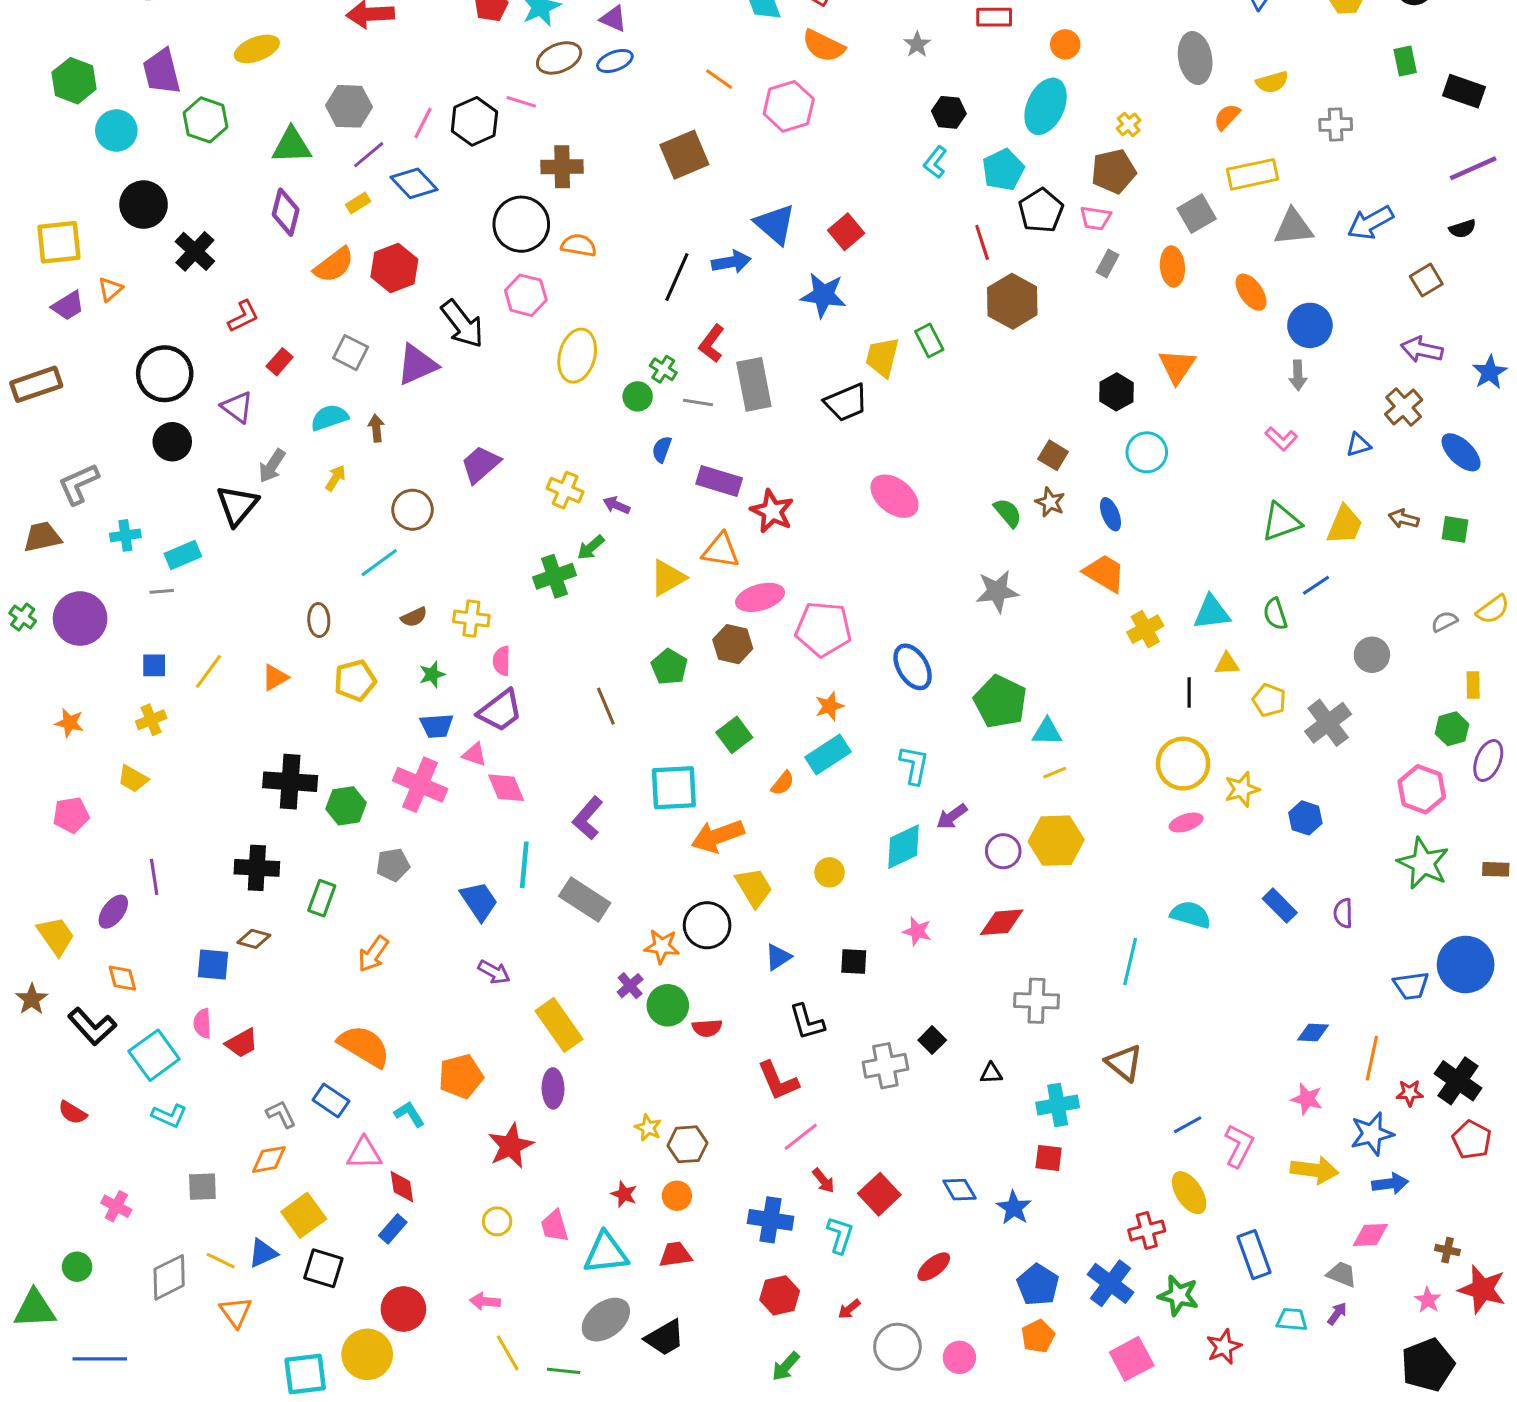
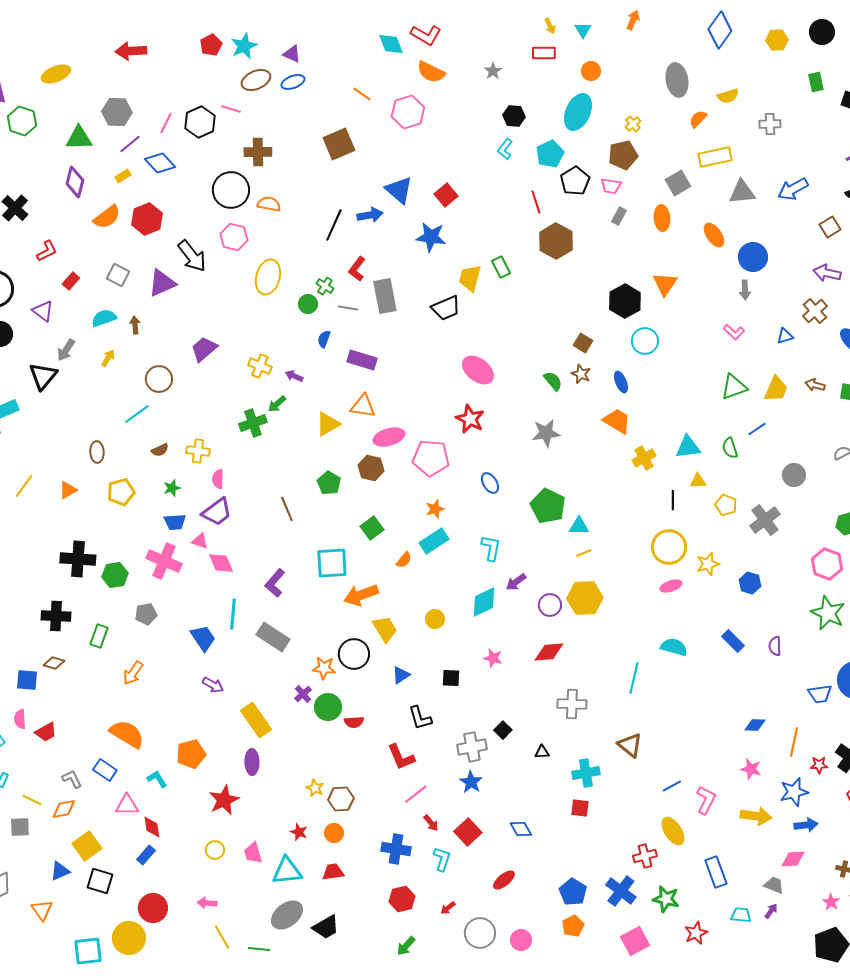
black hexagon: (1117, 392) -> (625, 301), size x1.4
red star: (772, 511) -> (470, 419), moved
blue ellipse: (913, 667) -> (490, 483), size x0.7
blue star: (1014, 1208) -> (471, 782), moved
yellow line: (221, 1261) -> (32, 800), moved

